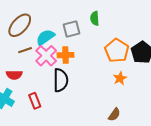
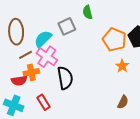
brown ellipse: (20, 25) -> (16, 32), turned -35
orange cross: (66, 55) -> (31, 72), moved

